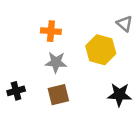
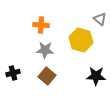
brown square: (58, 95) -> (47, 76), turned -36

